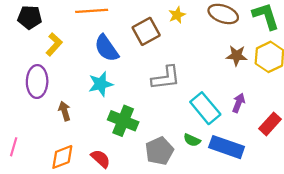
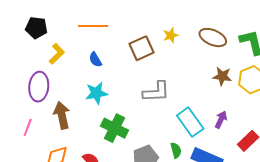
blue semicircle: (106, 48) -> (95, 60), moved, size x0.6
brown arrow: (65, 111) -> (62, 115), size x1.5
green semicircle: (192, 140) -> (176, 150), turned -133
pink line: (14, 147) -> (28, 127), moved

